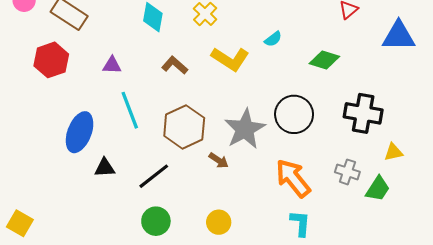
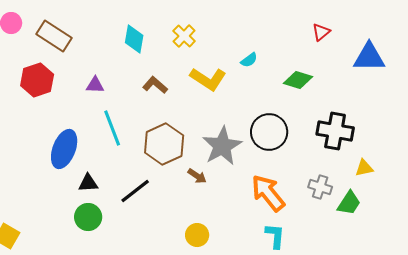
green circle: (156, 221) -> (88, 217), moved

